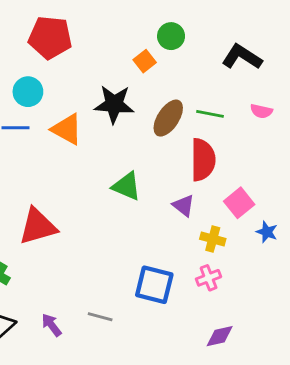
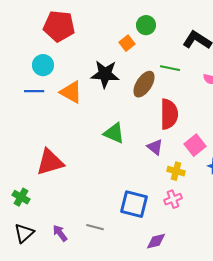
green line: (210, 114) -> (170, 68), moved
purple diamond: (220, 336) -> (156, 241), moved

